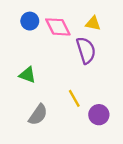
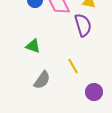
purple circle: (99, 115) -> (94, 92), moved

